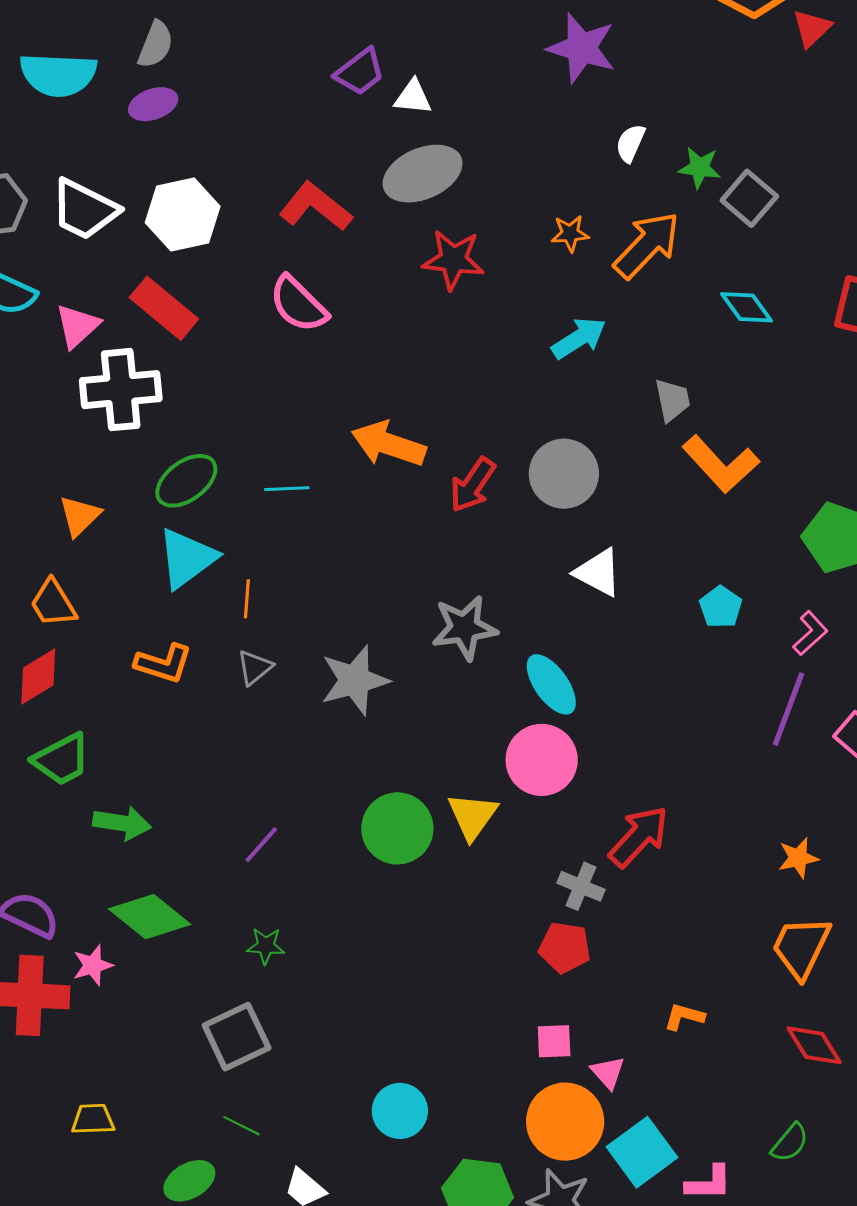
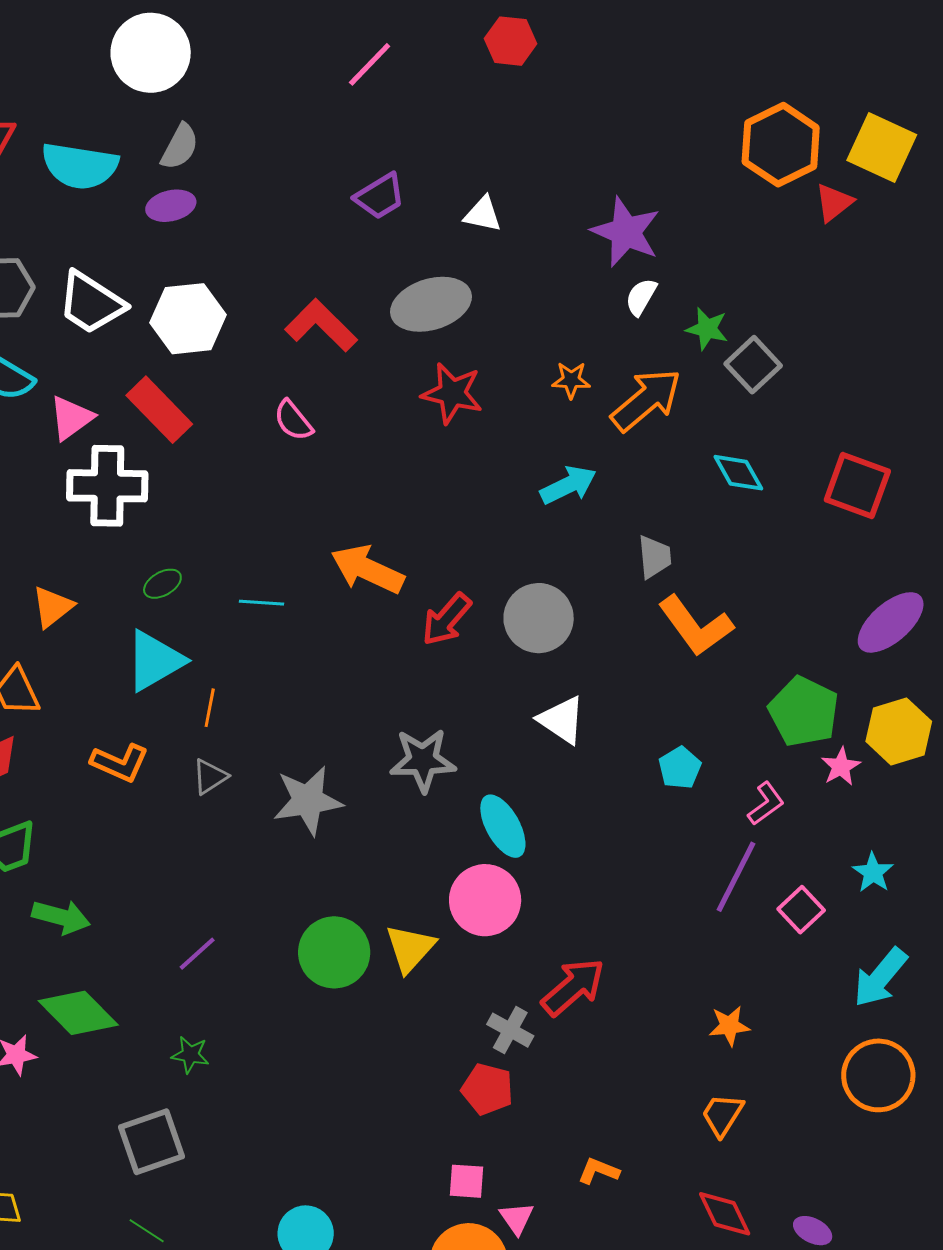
purple star: (582, 48) -> (626, 232), moved
white triangle: (413, 97) -> (483, 214), moved
pink semicircle: (298, 304) -> (293, 420), size x0.7
green ellipse: (186, 481) -> (162, 584), size x0.6
orange trapezoid: (801, 947) -> (722, 1115), size x0.7

